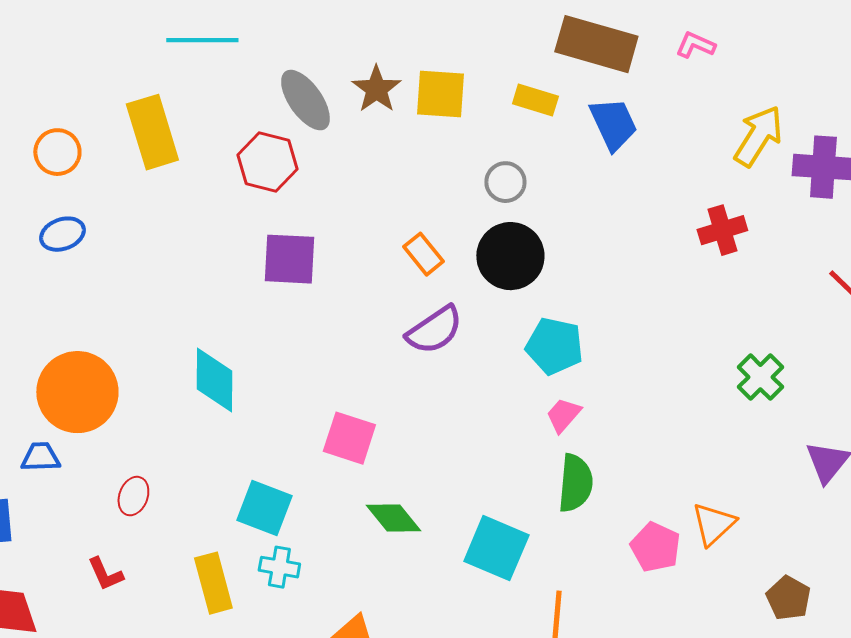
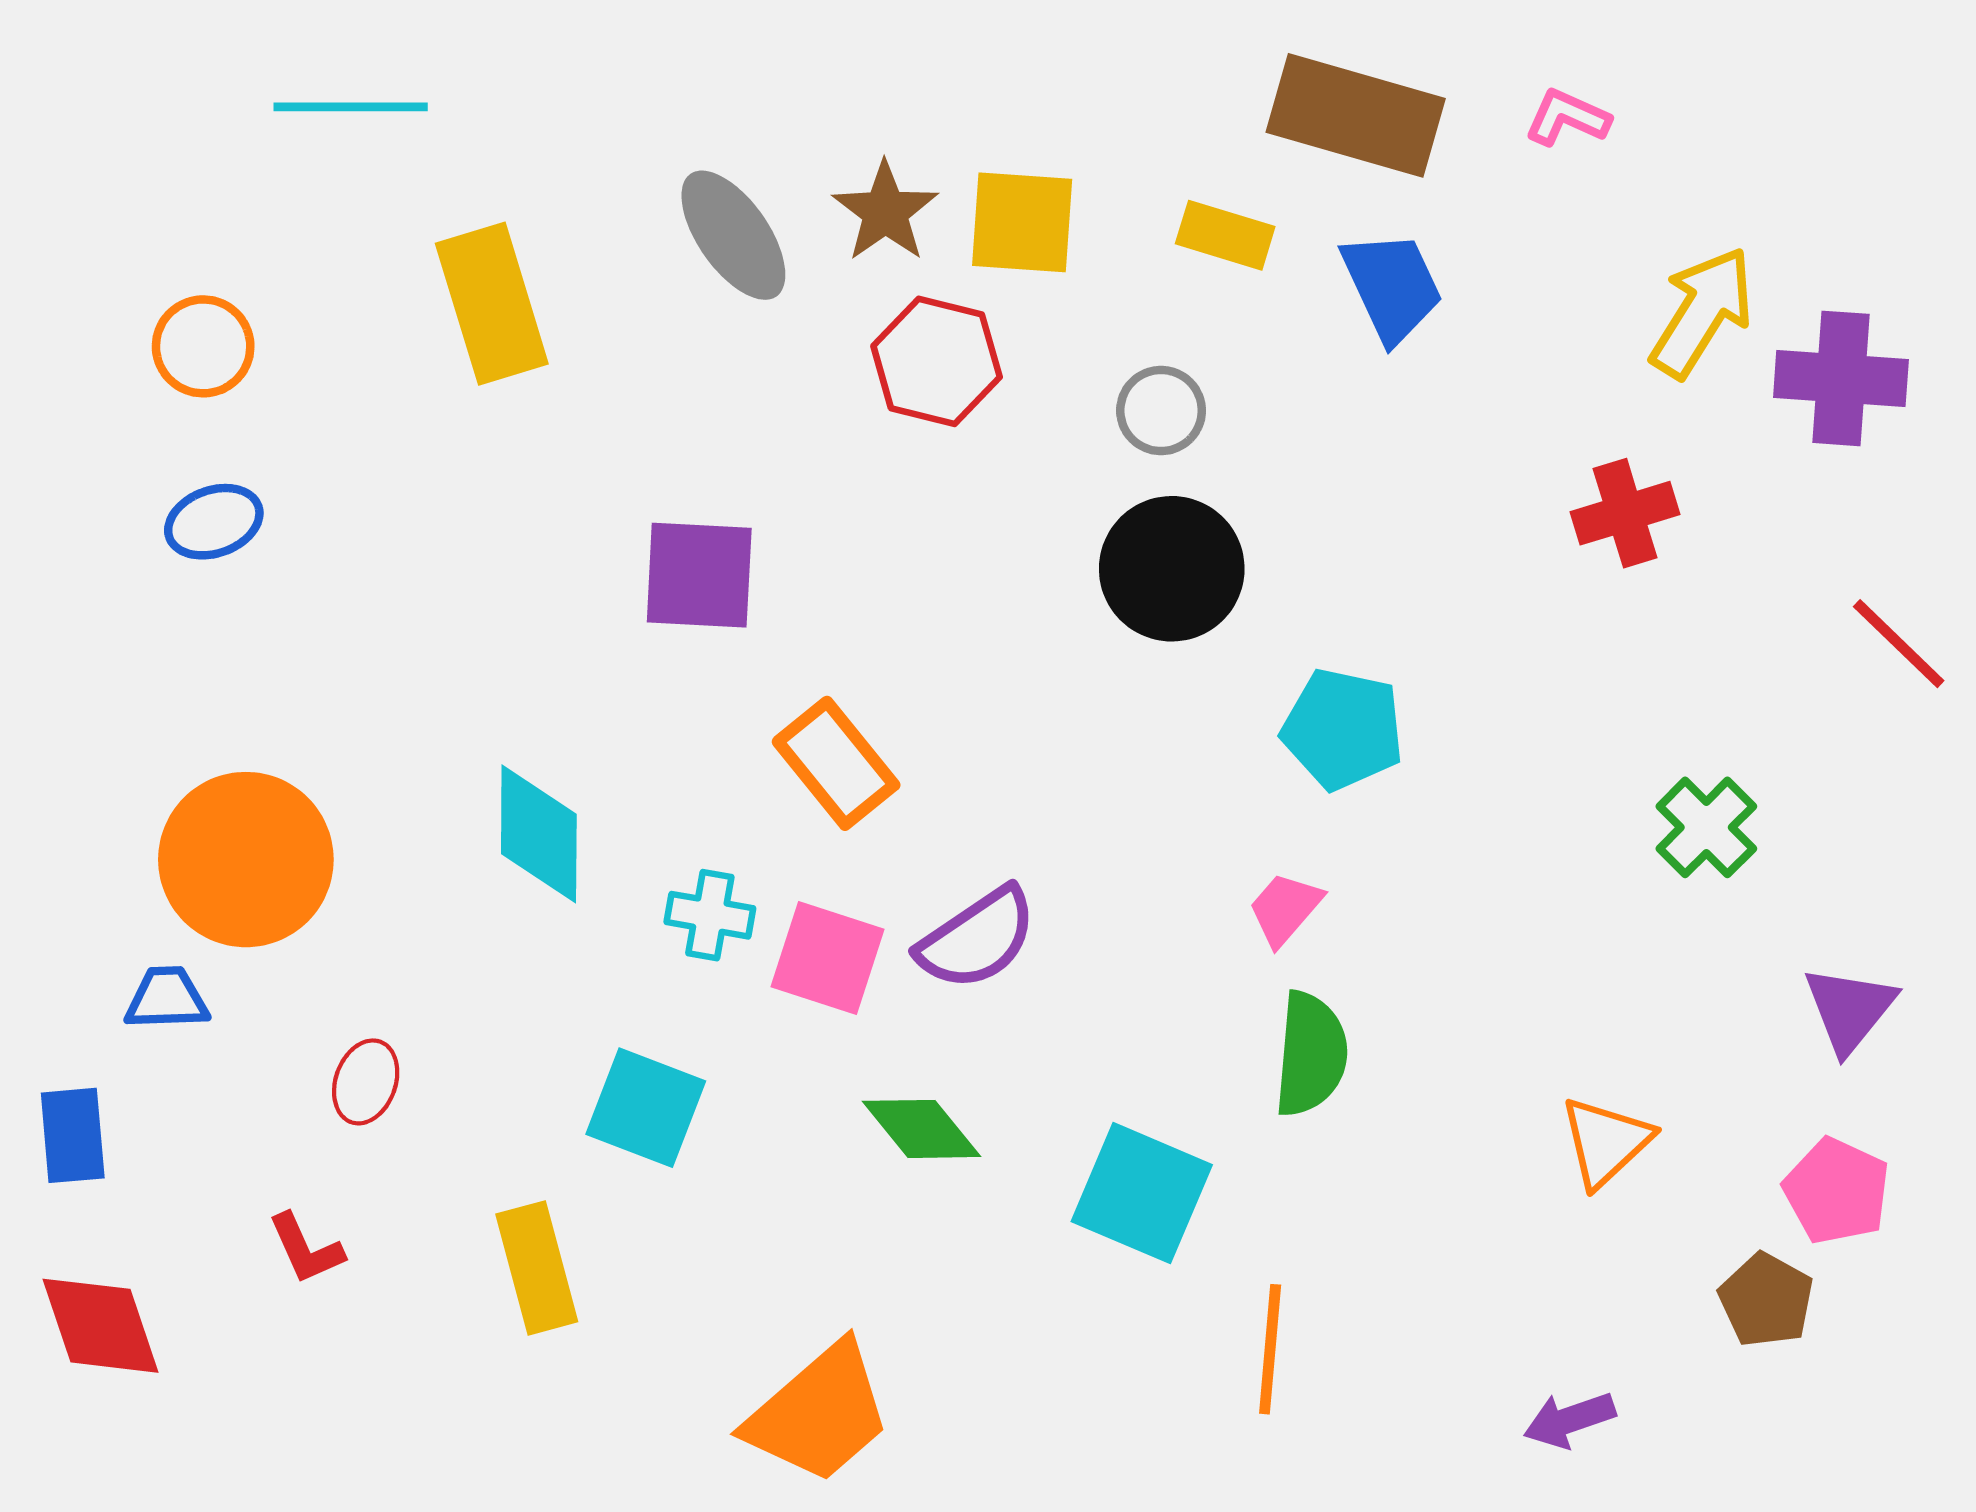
cyan line: (202, 40) -> (351, 107), moved
yellow rectangle: (152, 132) -> (492, 304), moved
red hexagon: (267, 162) -> (937, 361), moved
orange rectangle: (423, 254) -> (836, 763), moved, size x1.4
purple semicircle: (434, 330) -> (977, 939), moved
cyan pentagon: (554, 346) -> (1343, 729), moved
pink pentagon: (655, 547) -> (1837, 1191), moved
cyan cross: (279, 567) -> (710, 915), moved

